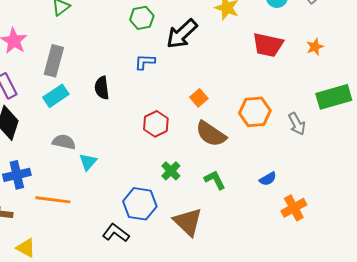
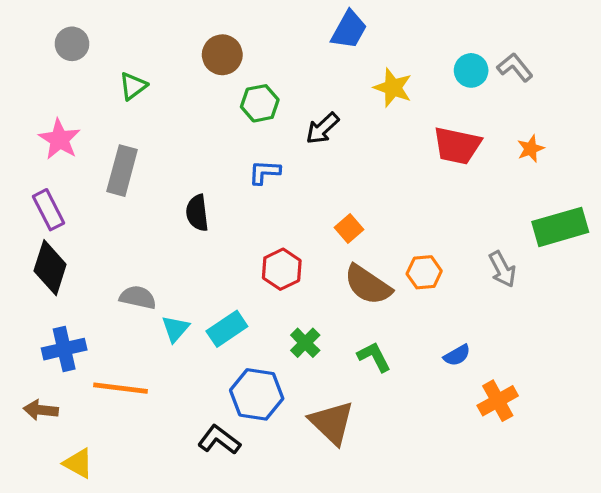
black arrow: (182, 34) -> (322, 128), size x0.7
cyan rectangle: (56, 96) -> (227, 329), moved
orange hexagon: (255, 112) -> (424, 272), moved, size x0.7

